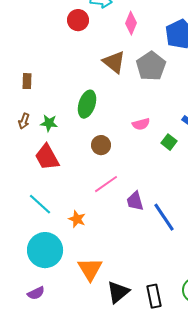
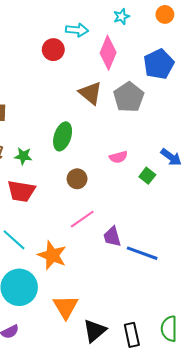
pink diamond: (131, 23) -> (108, 53), size x1.4
red trapezoid: (47, 157) -> (21, 191), turned -52
blue line: (164, 217) -> (142, 253), turned -36
orange star: (77, 219) -> (52, 255), size x1.6

